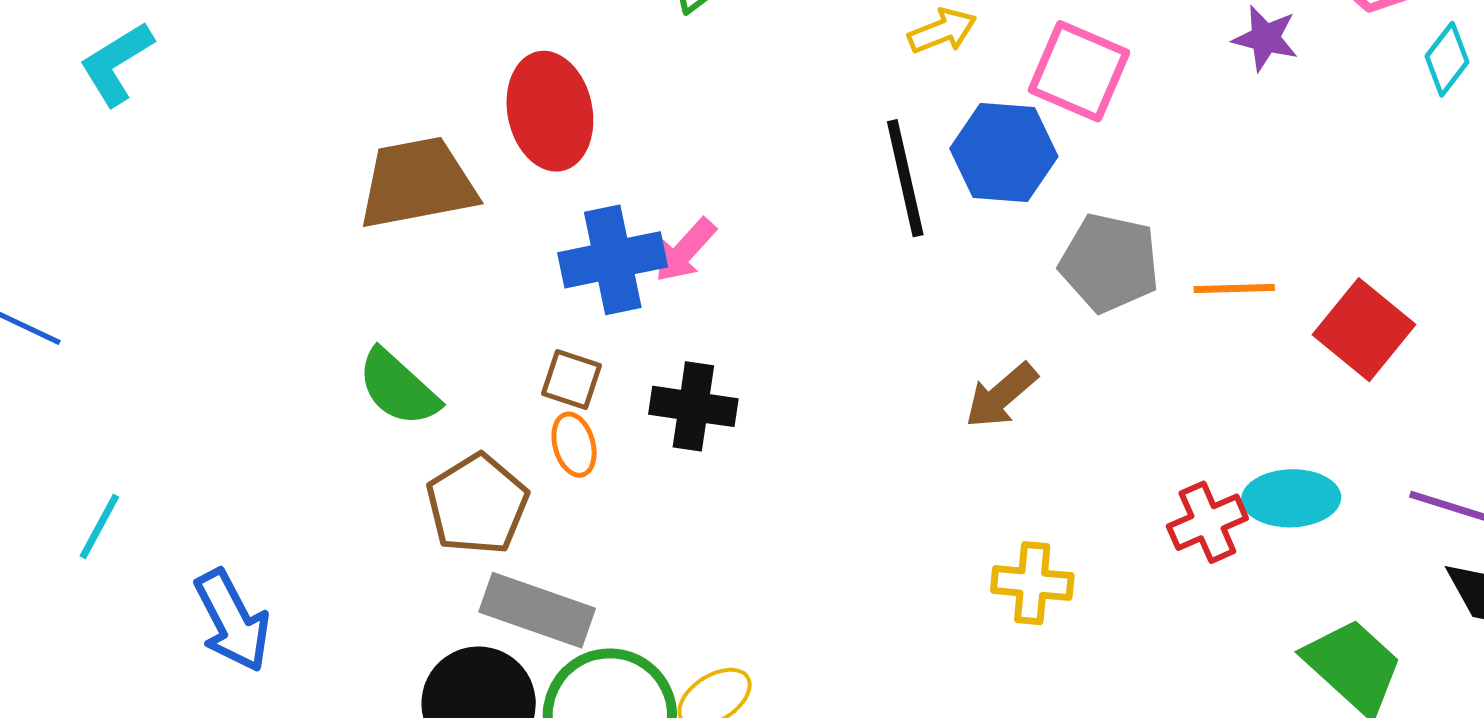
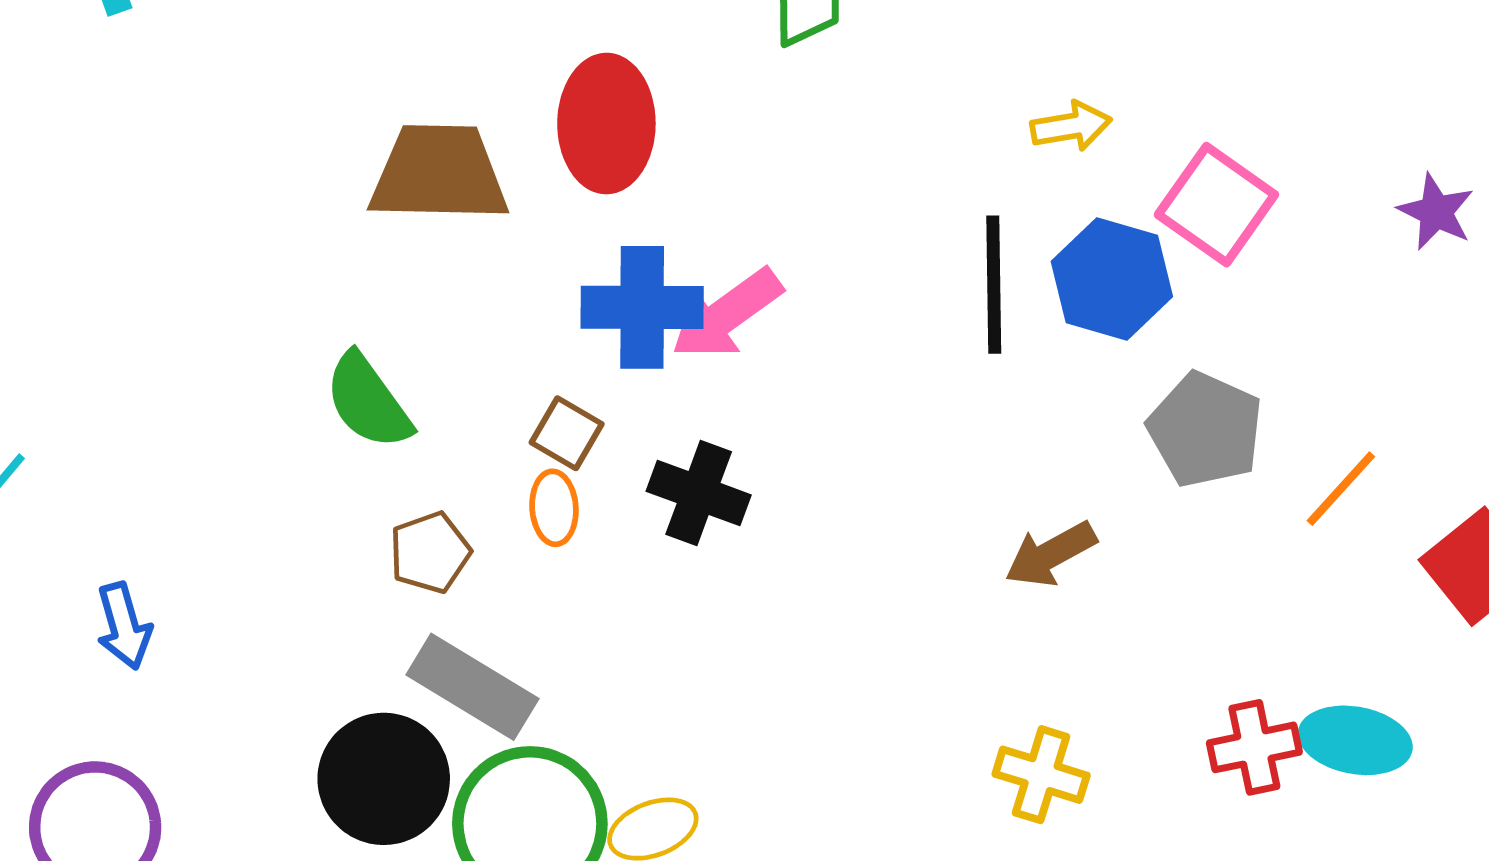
pink arrow: (685, 250) -> (727, 314), size x1.4
orange line: (1234, 289) -> (1341, 489), turned -58
brown pentagon: (477, 504) -> (430, 552), size x0.7
blue arrow: (232, 621) -> (124, 626), size x0.7

